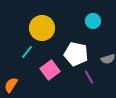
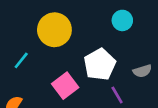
cyan line: (27, 52) -> (21, 60), moved
white pentagon: (76, 54) -> (100, 64), turned 30

